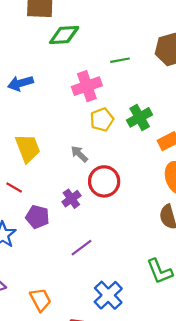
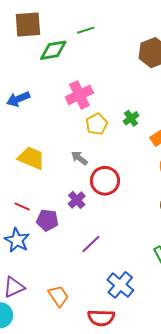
green line: (120, 60) -> (86, 30), moved
green cross: (140, 117) -> (131, 118), size x0.7
yellow trapezoid: (28, 148) -> (31, 158), turned -40
red line: (14, 188) -> (22, 206), moved

